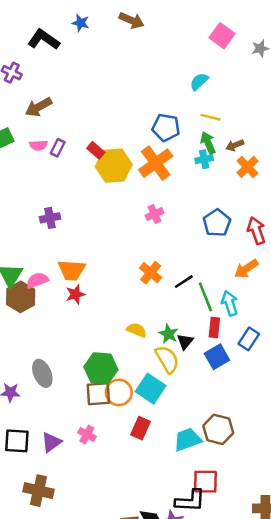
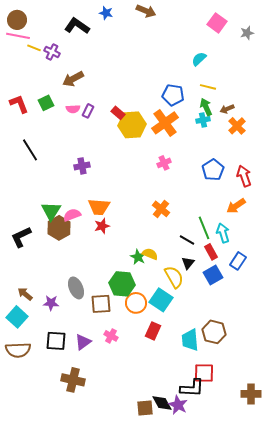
black line: (184, 282) -> (187, 240), moved, turned 63
red rectangle: (214, 327) -> (211, 252), turned -35
green star: (168, 334) -> (138, 257), moved
brown square: (98, 394) -> (101, 304), moved
cyan trapezoid: (188, 440) -> (190, 340), turned -75

